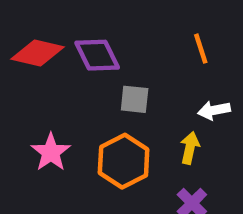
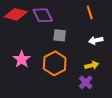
yellow arrow: (190, 148) -> (92, 65), moved, turned 64

